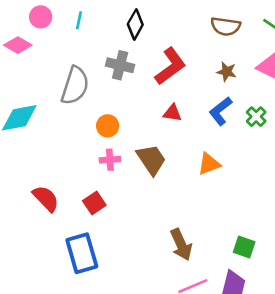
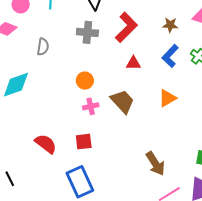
gray semicircle: (75, 86) -> (43, 47), moved, size x0.6
red square: (94, 203) -> (84, 142), turned 36

